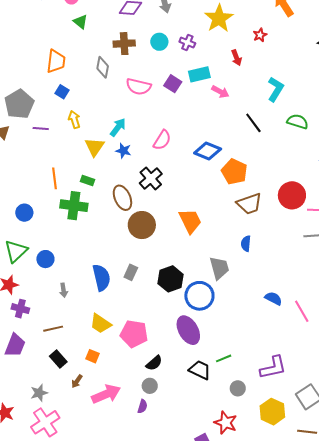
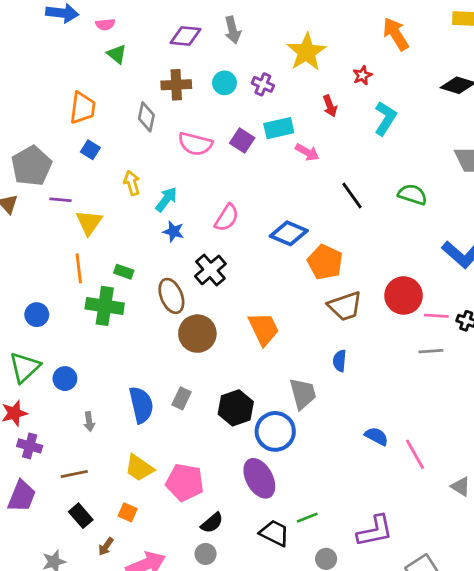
cyan L-shape: (276, 89) -> (385, 118), moved
yellow arrow: (74, 120) -> (132, 183), moved
yellow triangle: (95, 147) -> (89, 222), moved

